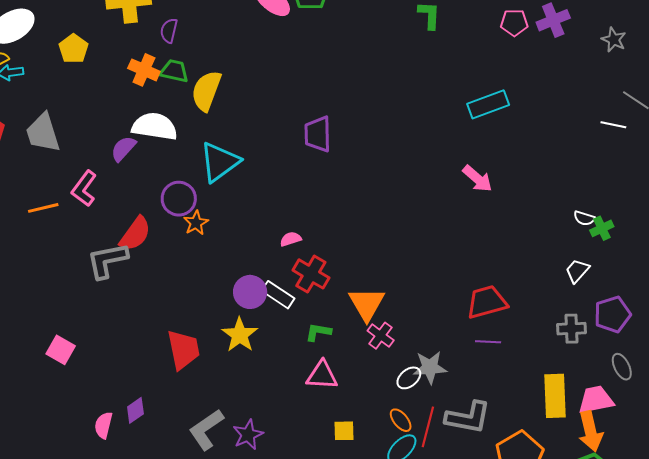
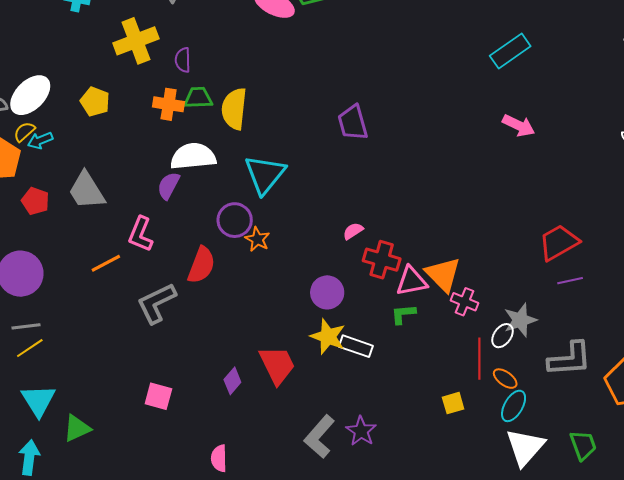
gray L-shape: (107, 260) -> (156, 303), moved
white rectangle: (278, 295) -> (356, 346), moved
pink triangle: (322, 375) -> (412, 281), moved
purple diamond: (135, 410) -> (232, 381), moved
red line: (428, 427) -> (479, 359), moved

